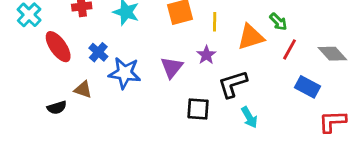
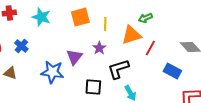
green arrow: (278, 22) -> (145, 18), moved, turned 112
red line: (289, 49) -> (150, 48), moved
blue star: (125, 73) -> (52, 72), moved

